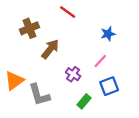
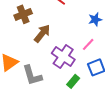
purple cross: (73, 74) -> (63, 56), size x1.6

